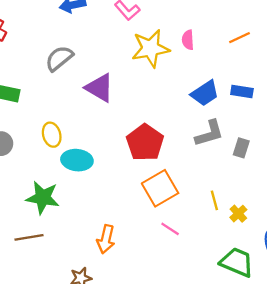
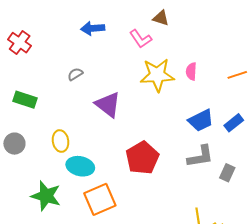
gray semicircle: (59, 58) -> (75, 74), size x0.6
blue rectangle: (242, 91) -> (234, 123), turned -54
orange square: (160, 188) -> (100, 199), moved

